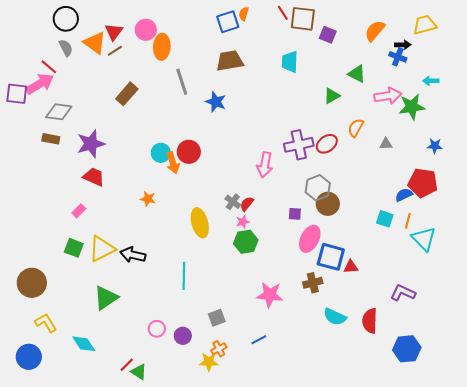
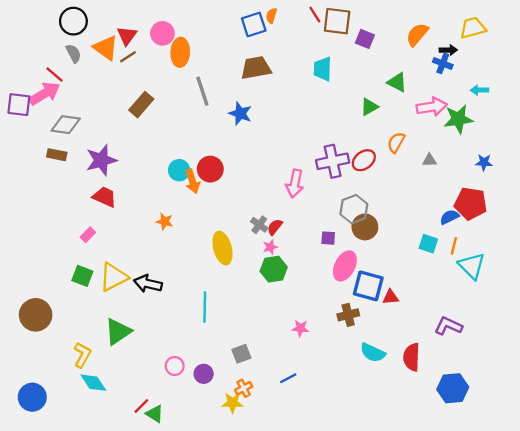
pink star: (270, 295) -> (300, 328), size x0.6
yellow L-shape: (46, 323) -> (82, 355), moved, turned 60

